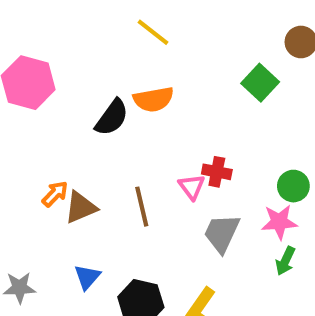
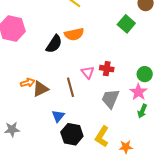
pink triangle: (192, 187) -> (88, 72), moved
orange arrow: (55, 194) -> (28, 83), turned 32
pink star: (279, 222) -> (138, 92), turned -30
blue triangle: (87, 277) -> (58, 116), moved

